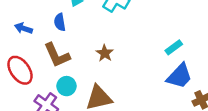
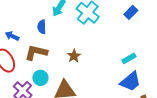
blue arrow: (24, 28) -> (12, 36), moved
brown L-shape: (57, 55) -> (36, 53), turned 120

